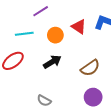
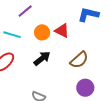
red triangle: (79, 27) -> (62, 31), moved
cyan line: (24, 34) -> (12, 35), turned 30

